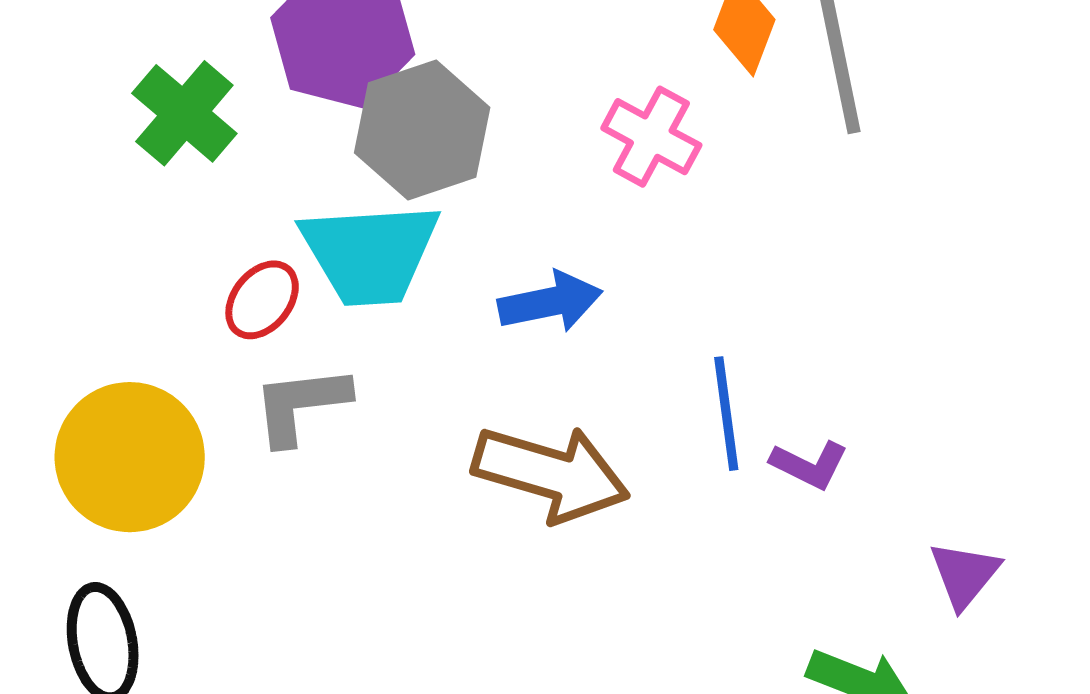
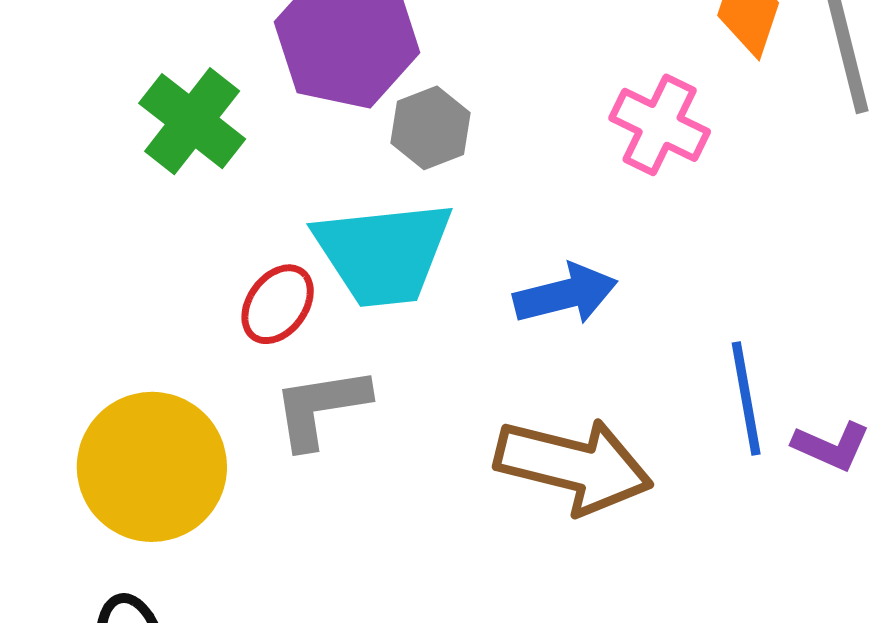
gray hexagon: (422, 130) -> (430, 128), size x0.6

